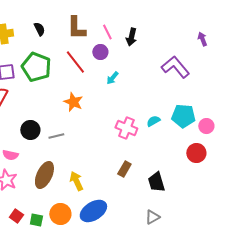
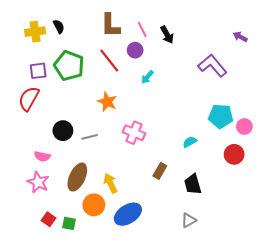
black semicircle: (39, 29) -> (59, 26), moved
black arrow: (131, 37) -> (167, 35), turned -42
purple arrow: (202, 39) -> (240, 37), turned -40
cyan semicircle: (153, 121) -> (190, 142), moved
pink cross: (126, 128) -> (134, 133), moved
orange circle: (60, 214) -> (94, 205), moved

